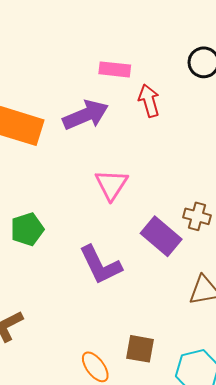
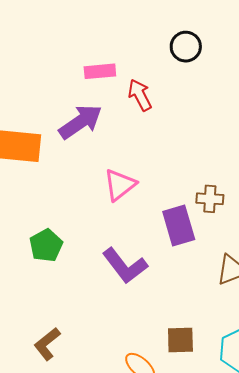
pink triangle: (111, 185) -> (120, 185), turned 30
purple rectangle: (161, 236) -> (179, 225), turned 45

